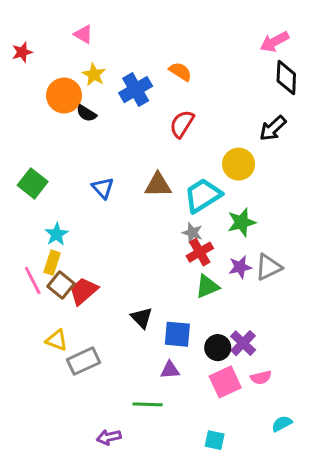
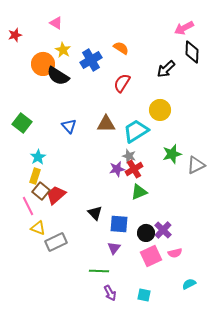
black semicircle: (86, 113) -> (58, 76), size x1.6
black arrow: (273, 128) -> (166, 69), moved
green star: (242, 222) -> (172, 154), moved
purple star: (240, 267) -> (117, 169), moved
gray triangle: (268, 267) -> (196, 165), moved
pink line: (33, 280) -> (28, 206), moved
purple triangle: (170, 370) -> (114, 248), turned -48
purple arrow: (109, 437) -> (110, 293), moved, turned -105

